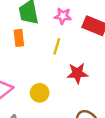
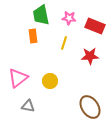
red star: (77, 73) -> (90, 56), moved

